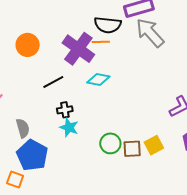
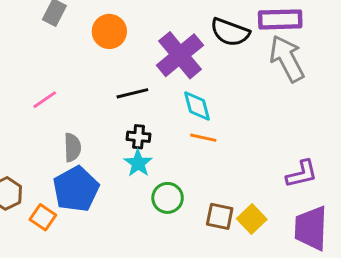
orange line: (101, 42) -> (203, 138), moved
cyan diamond: (98, 79) -> (197, 106), turned 50
green circle: (110, 143) -> (168, 198), moved
yellow square: (154, 145) -> (252, 219), turned -30

